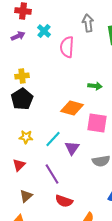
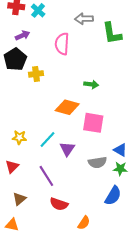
gray arrow: (88, 23) -> (84, 19), turned -84
cyan cross: (44, 31) -> (38, 10), moved
purple arrow: (18, 36) -> (22, 35), moved
yellow cross: (22, 76) -> (36, 74), moved
black pentagon: (22, 99) -> (15, 59), moved

